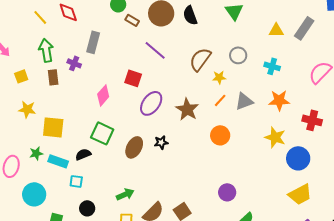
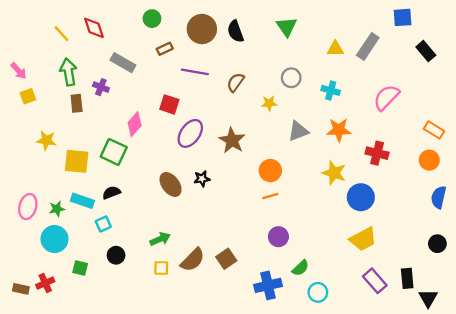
brown rectangle: (132, 20) -> (165, 49), moved, turned -56
gray rectangle: (93, 42) -> (123, 63), turned -75
purple line: (155, 50) -> (195, 72), turned -30
brown semicircle: (200, 59) -> (236, 82), moved, size x0.7
yellow square: (21, 76) -> (28, 96), moved
orange line: (220, 100) -> (270, 196), moved, turned 32
green square: (102, 133) -> (114, 152), moved
brown ellipse: (134, 147) -> (171, 184), turned -65
green star: (36, 153) -> (57, 209), moved
cyan square: (76, 181) -> (103, 224), turned -32

